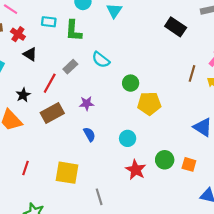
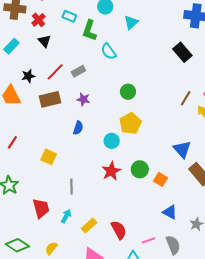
cyan semicircle: (101, 60) -> (109, 51), moved
gray rectangle: (70, 67) -> (78, 71), moved
yellow pentagon: (149, 103) -> (130, 123), moved, turned 30
blue semicircle: (89, 134) -> (78, 128), turned 32
yellow square: (67, 173) -> (49, 157), size x0.7

